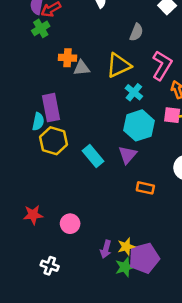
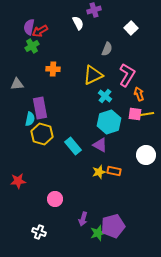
gray triangle: (82, 68) -> (17, 84), moved
purple triangle: (127, 155) -> (100, 145), turned -42
red star: (33, 215) -> (18, 181), moved
yellow star: (126, 247) -> (99, 172), moved

